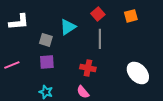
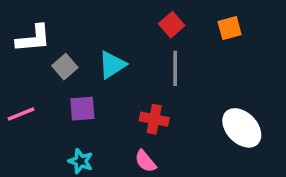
cyan triangle: (68, 27) -> (112, 65), moved
gray square: (46, 40) -> (65, 67), moved, turned 32

